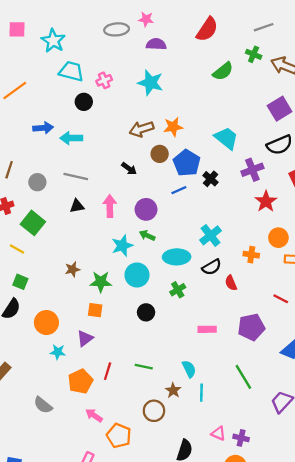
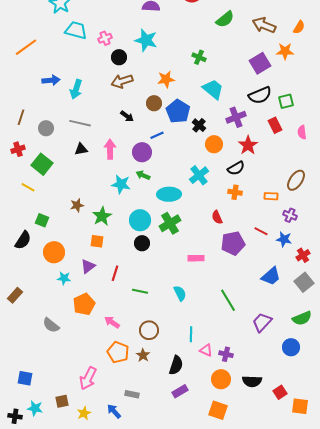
green cross: (254, 54) -> (199, 57), moved
green semicircle: (223, 71) -> (225, 19), moved
black circle: (84, 102) -> (119, 57), moved
brown arrow: (141, 129) -> (122, 81), moved
cyan arrow: (71, 138) -> (76, 89), turned -72
blue line: (179, 190) -> (157, 135), moved
orange circle: (278, 238) -> (214, 144), moved
cyan star: (122, 246) -> (121, 184), turned 30
black semicircle: (212, 267) -> (236, 168), moved
cyan circle: (137, 275) -> (140, 220), moved
green square: (20, 282) -> (42, 220), moved
green star: (101, 282) -> (102, 216), turned -30
green cross: (178, 290) -> (170, 223), size x1.5
purple pentagon: (251, 327) -> (233, 243), moved
red line: (108, 371) -> (115, 273), moved
brown star: (173, 390) -> (143, 355), moved
cyan line: (201, 393) -> (191, 334), moved
pink arrow: (94, 415) -> (112, 322), moved

